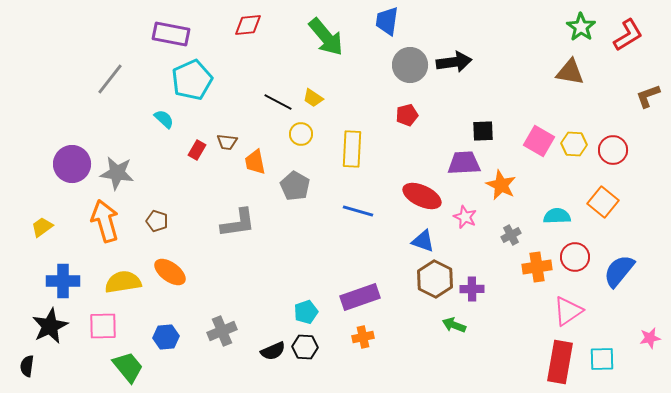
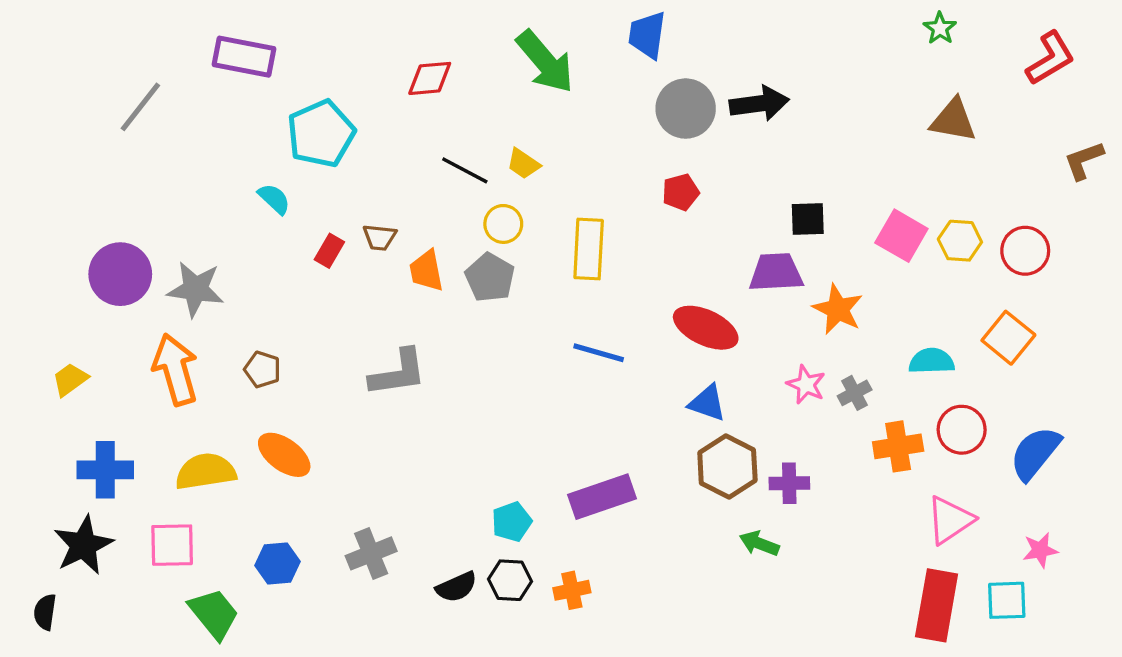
red diamond: (248, 25) -> (430, 78), moved
green star: (581, 27) -> (940, 28), moved, size x0.7
purple rectangle: (171, 34) -> (244, 57), moved
gray line: (110, 79) -> (140, 107), moved
gray pentagon: (295, 186) -> (490, 277), moved
pink star: (465, 217) -> (806, 385), moved
orange cross: (363, 337) -> (572, 590), moved
pink star: (650, 338) -> (1040, 550), moved

